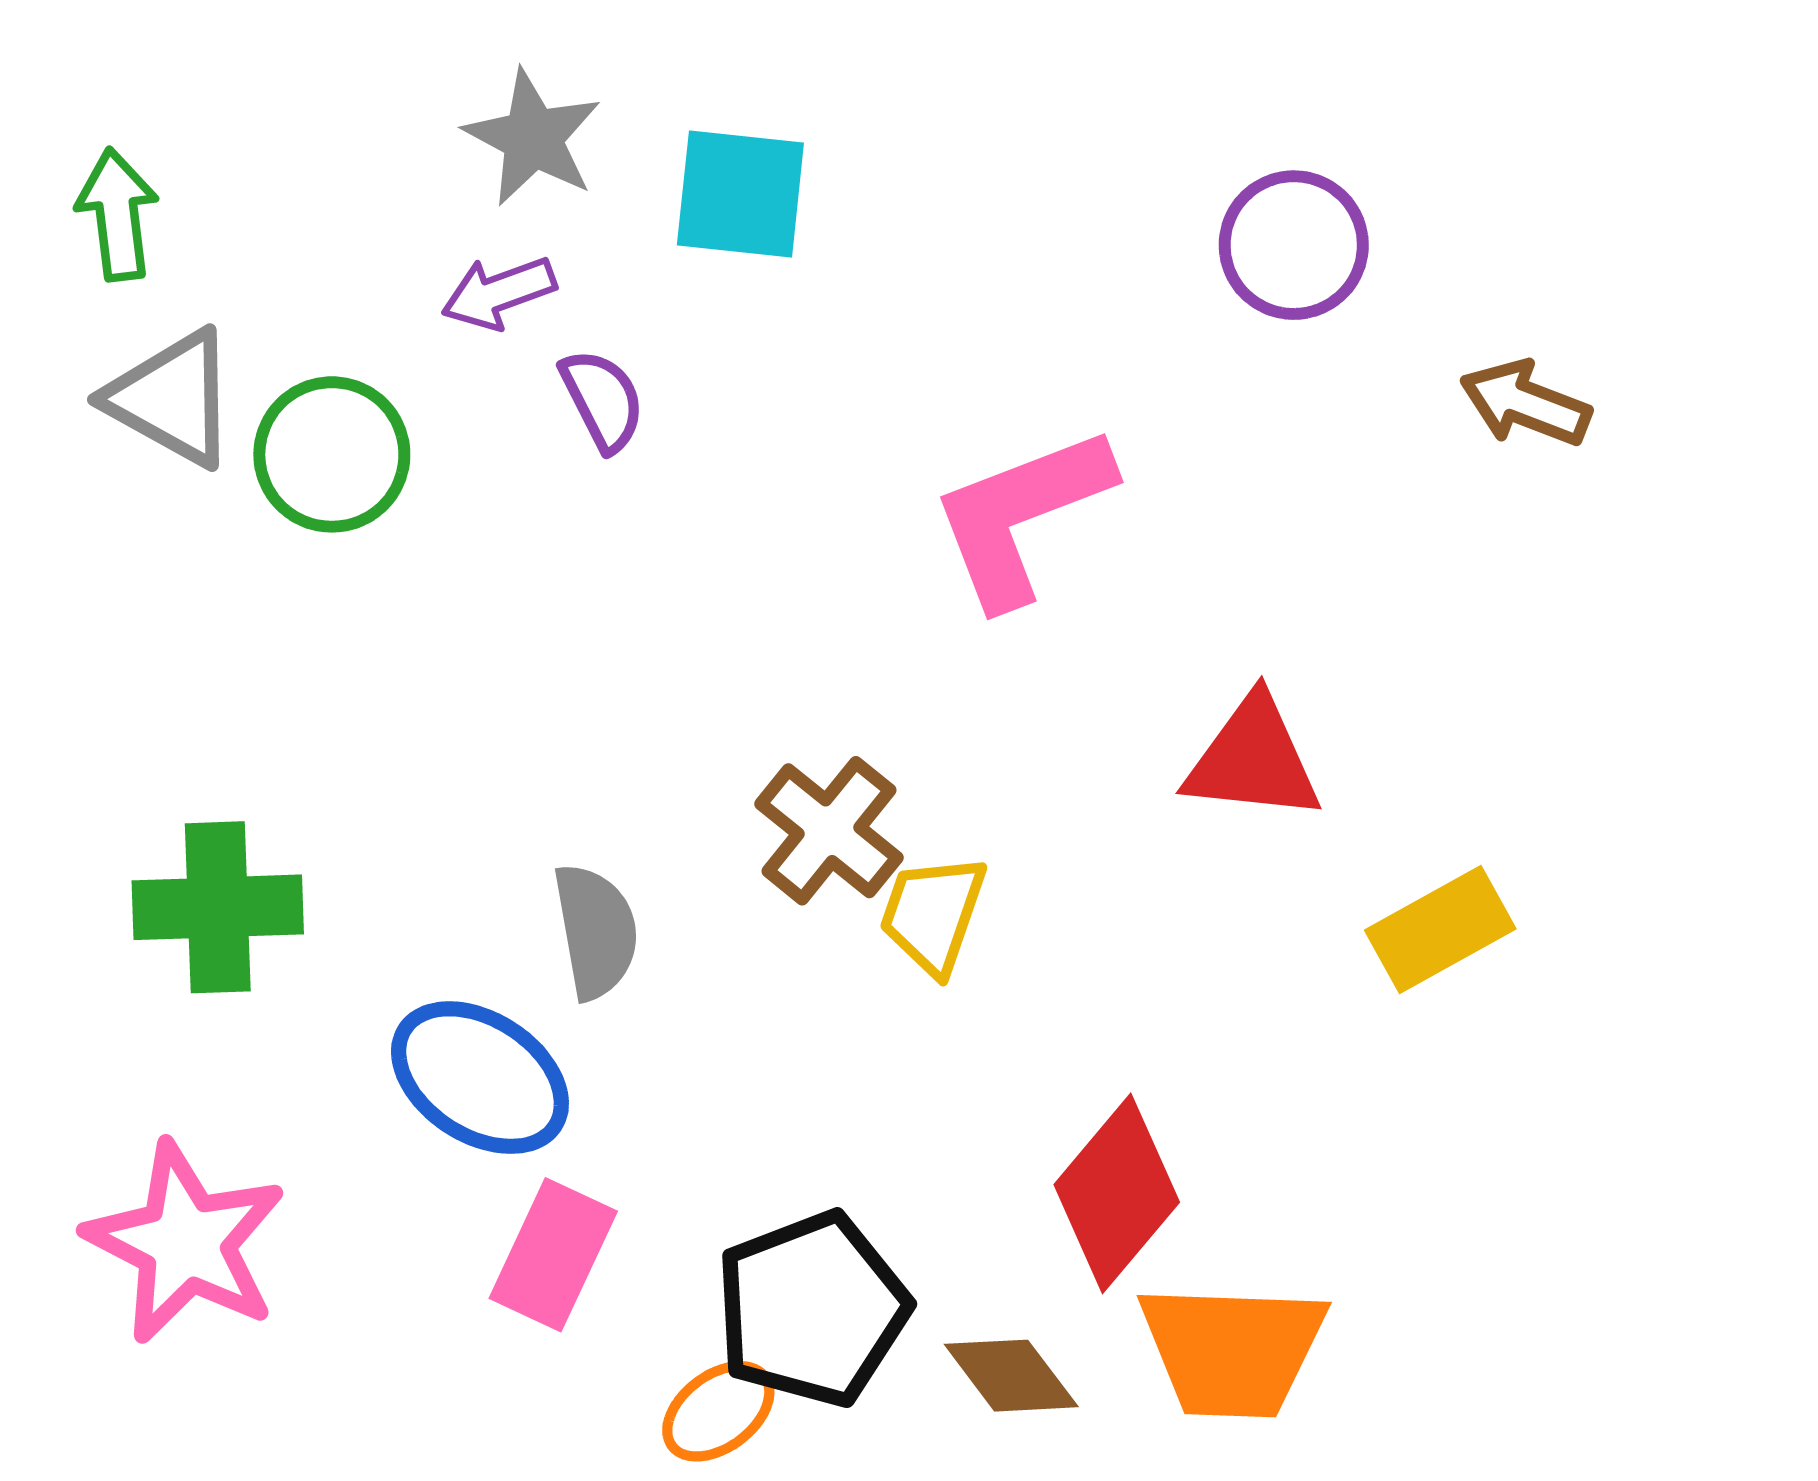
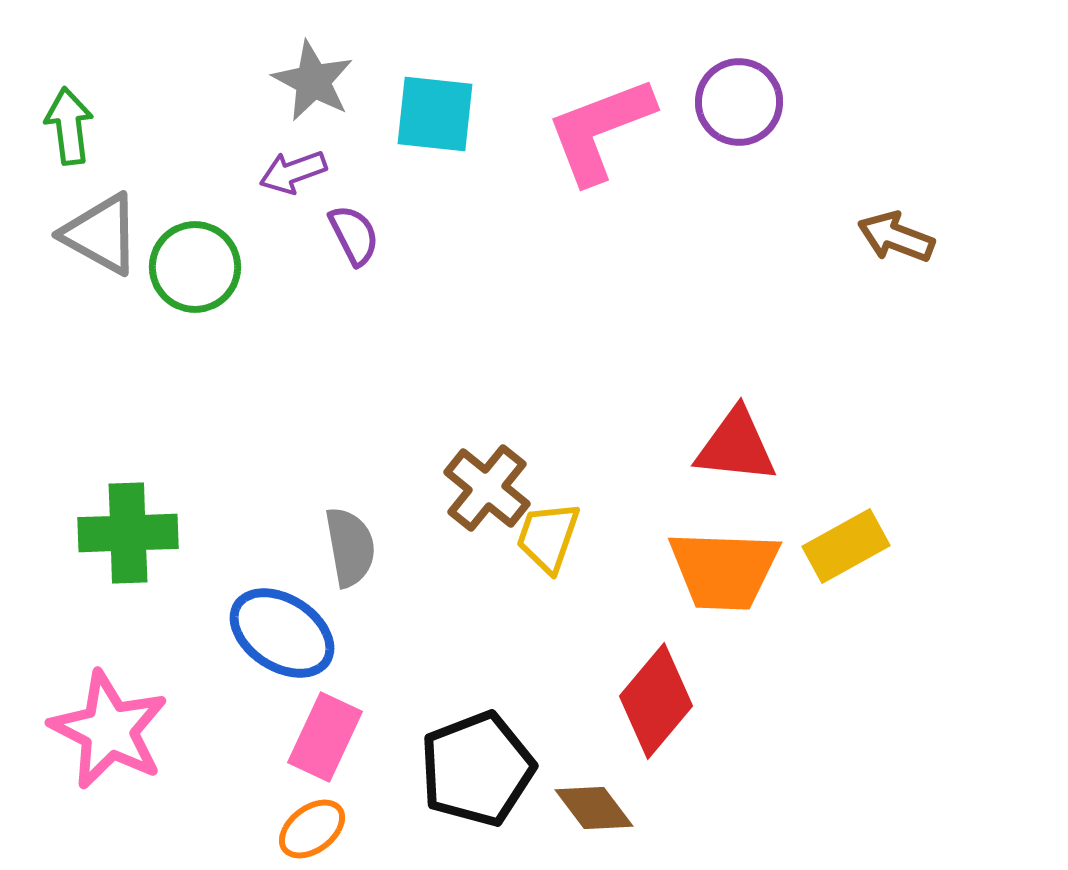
purple circle: (1294, 245) -> (739, 102), moved
pink L-shape: (1021, 516) -> (600, 130), moved
orange trapezoid: (1232, 1350) -> (724, 570), moved
orange ellipse: (718, 1411) -> (312, 829), moved

